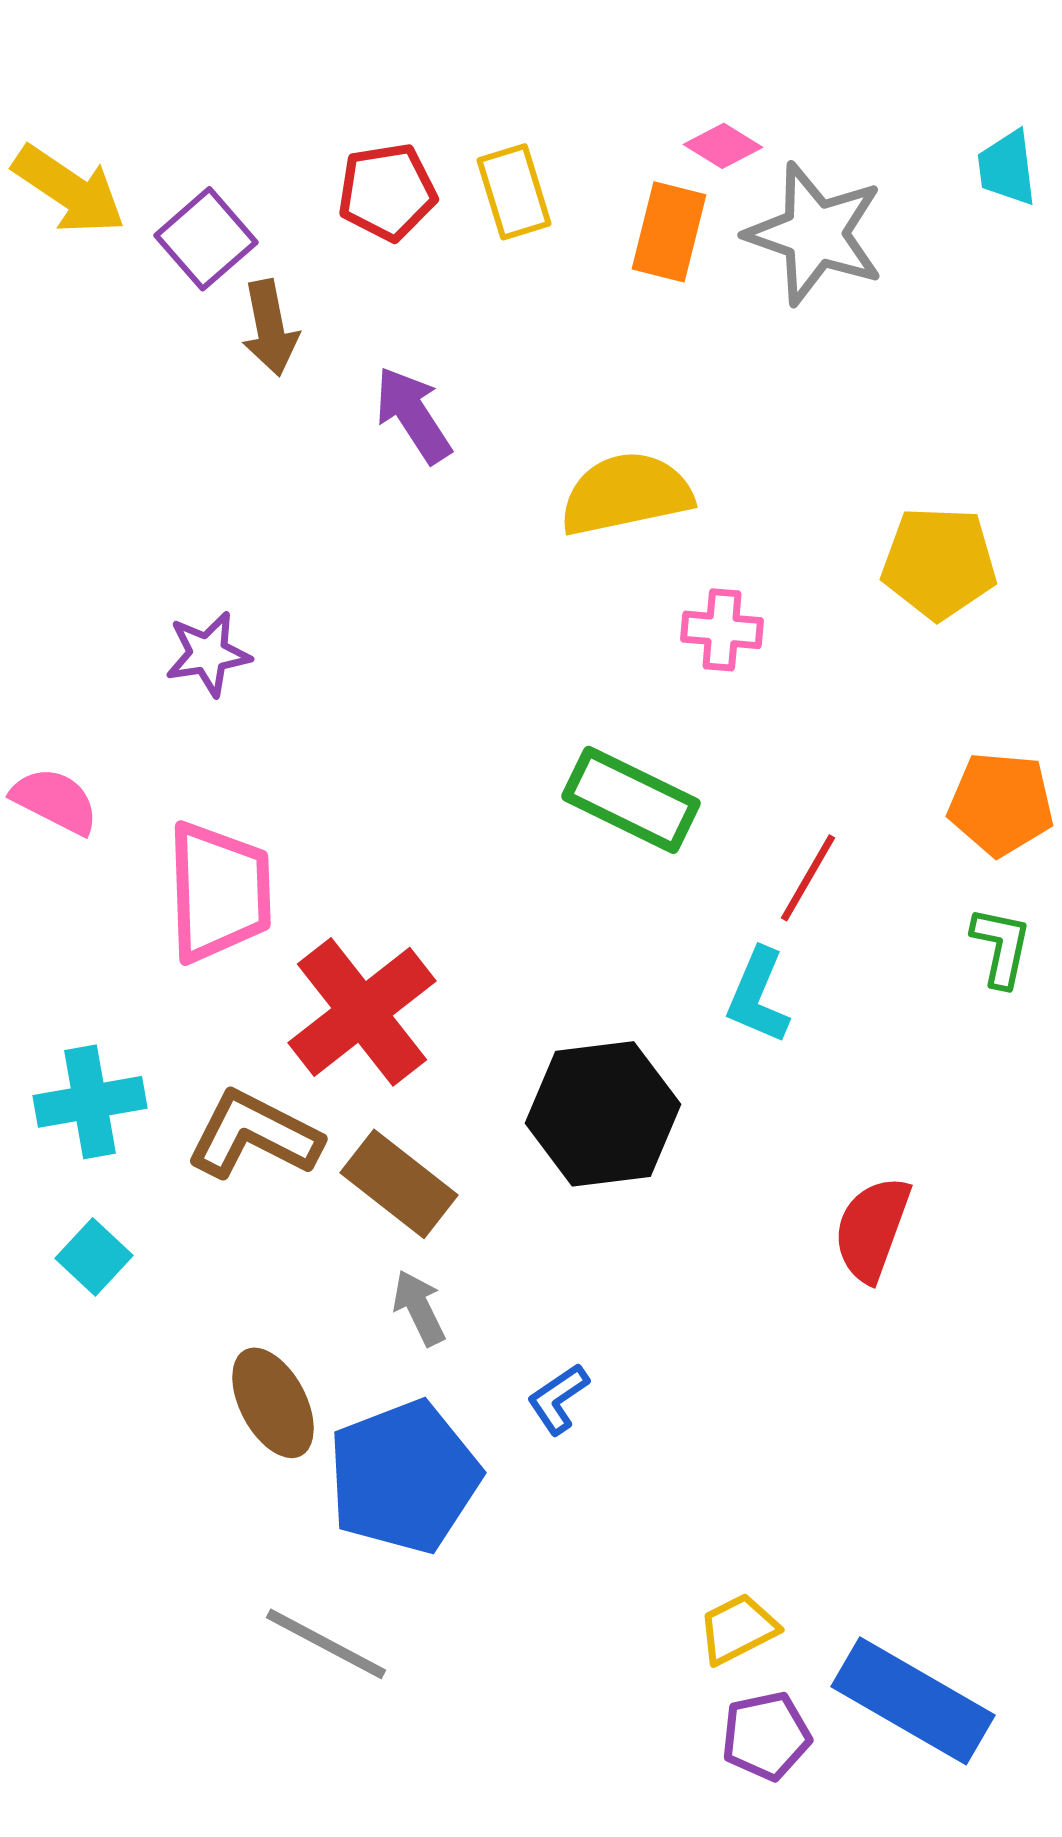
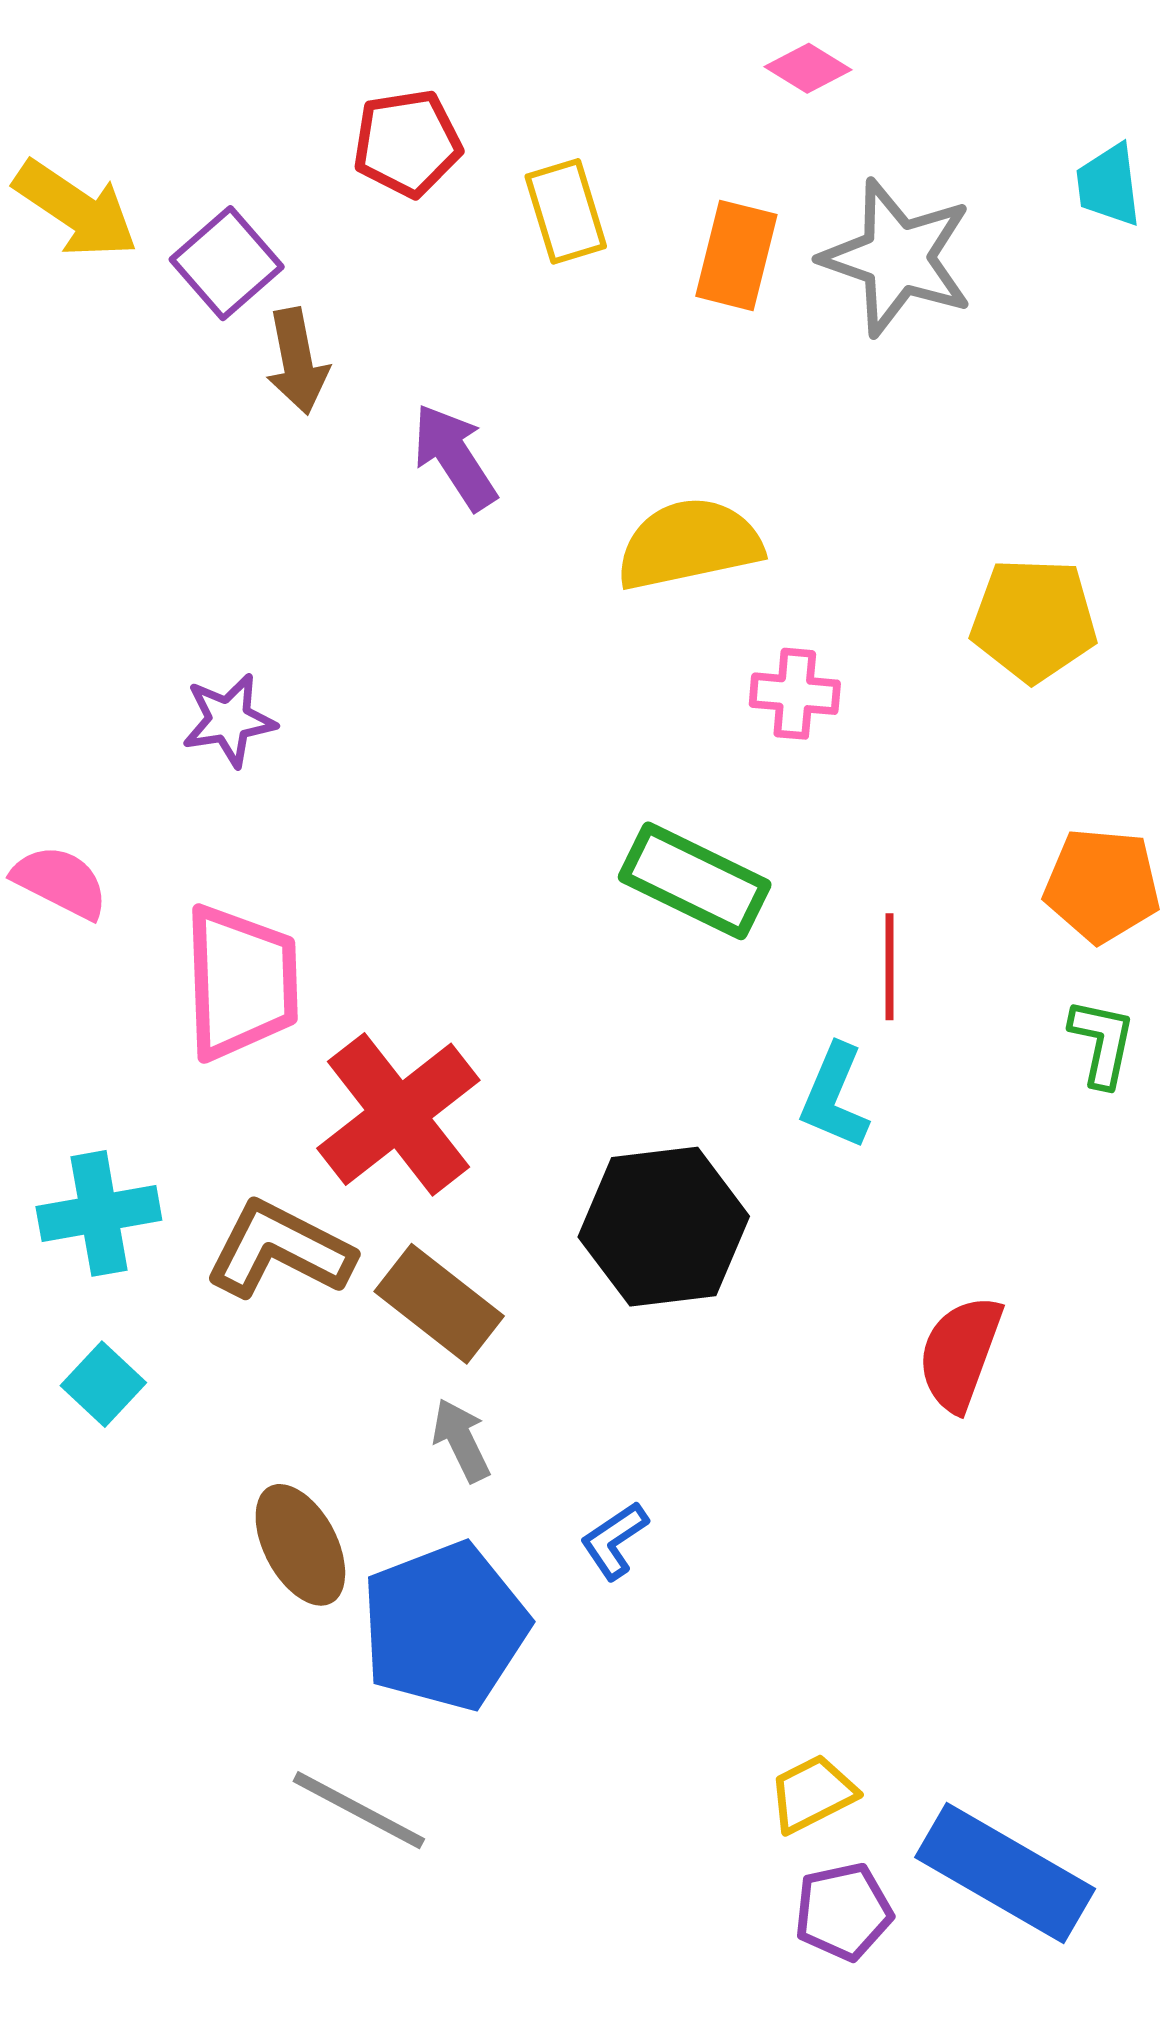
pink diamond: (723, 146) -> (808, 68), moved
red pentagon: (387, 192) -> (407, 143), moved
red line: (808, 878) -> (890, 967), turned -30

